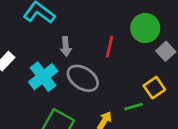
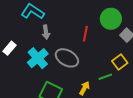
gray arrow: (66, 47) -> (46, 32), moved

